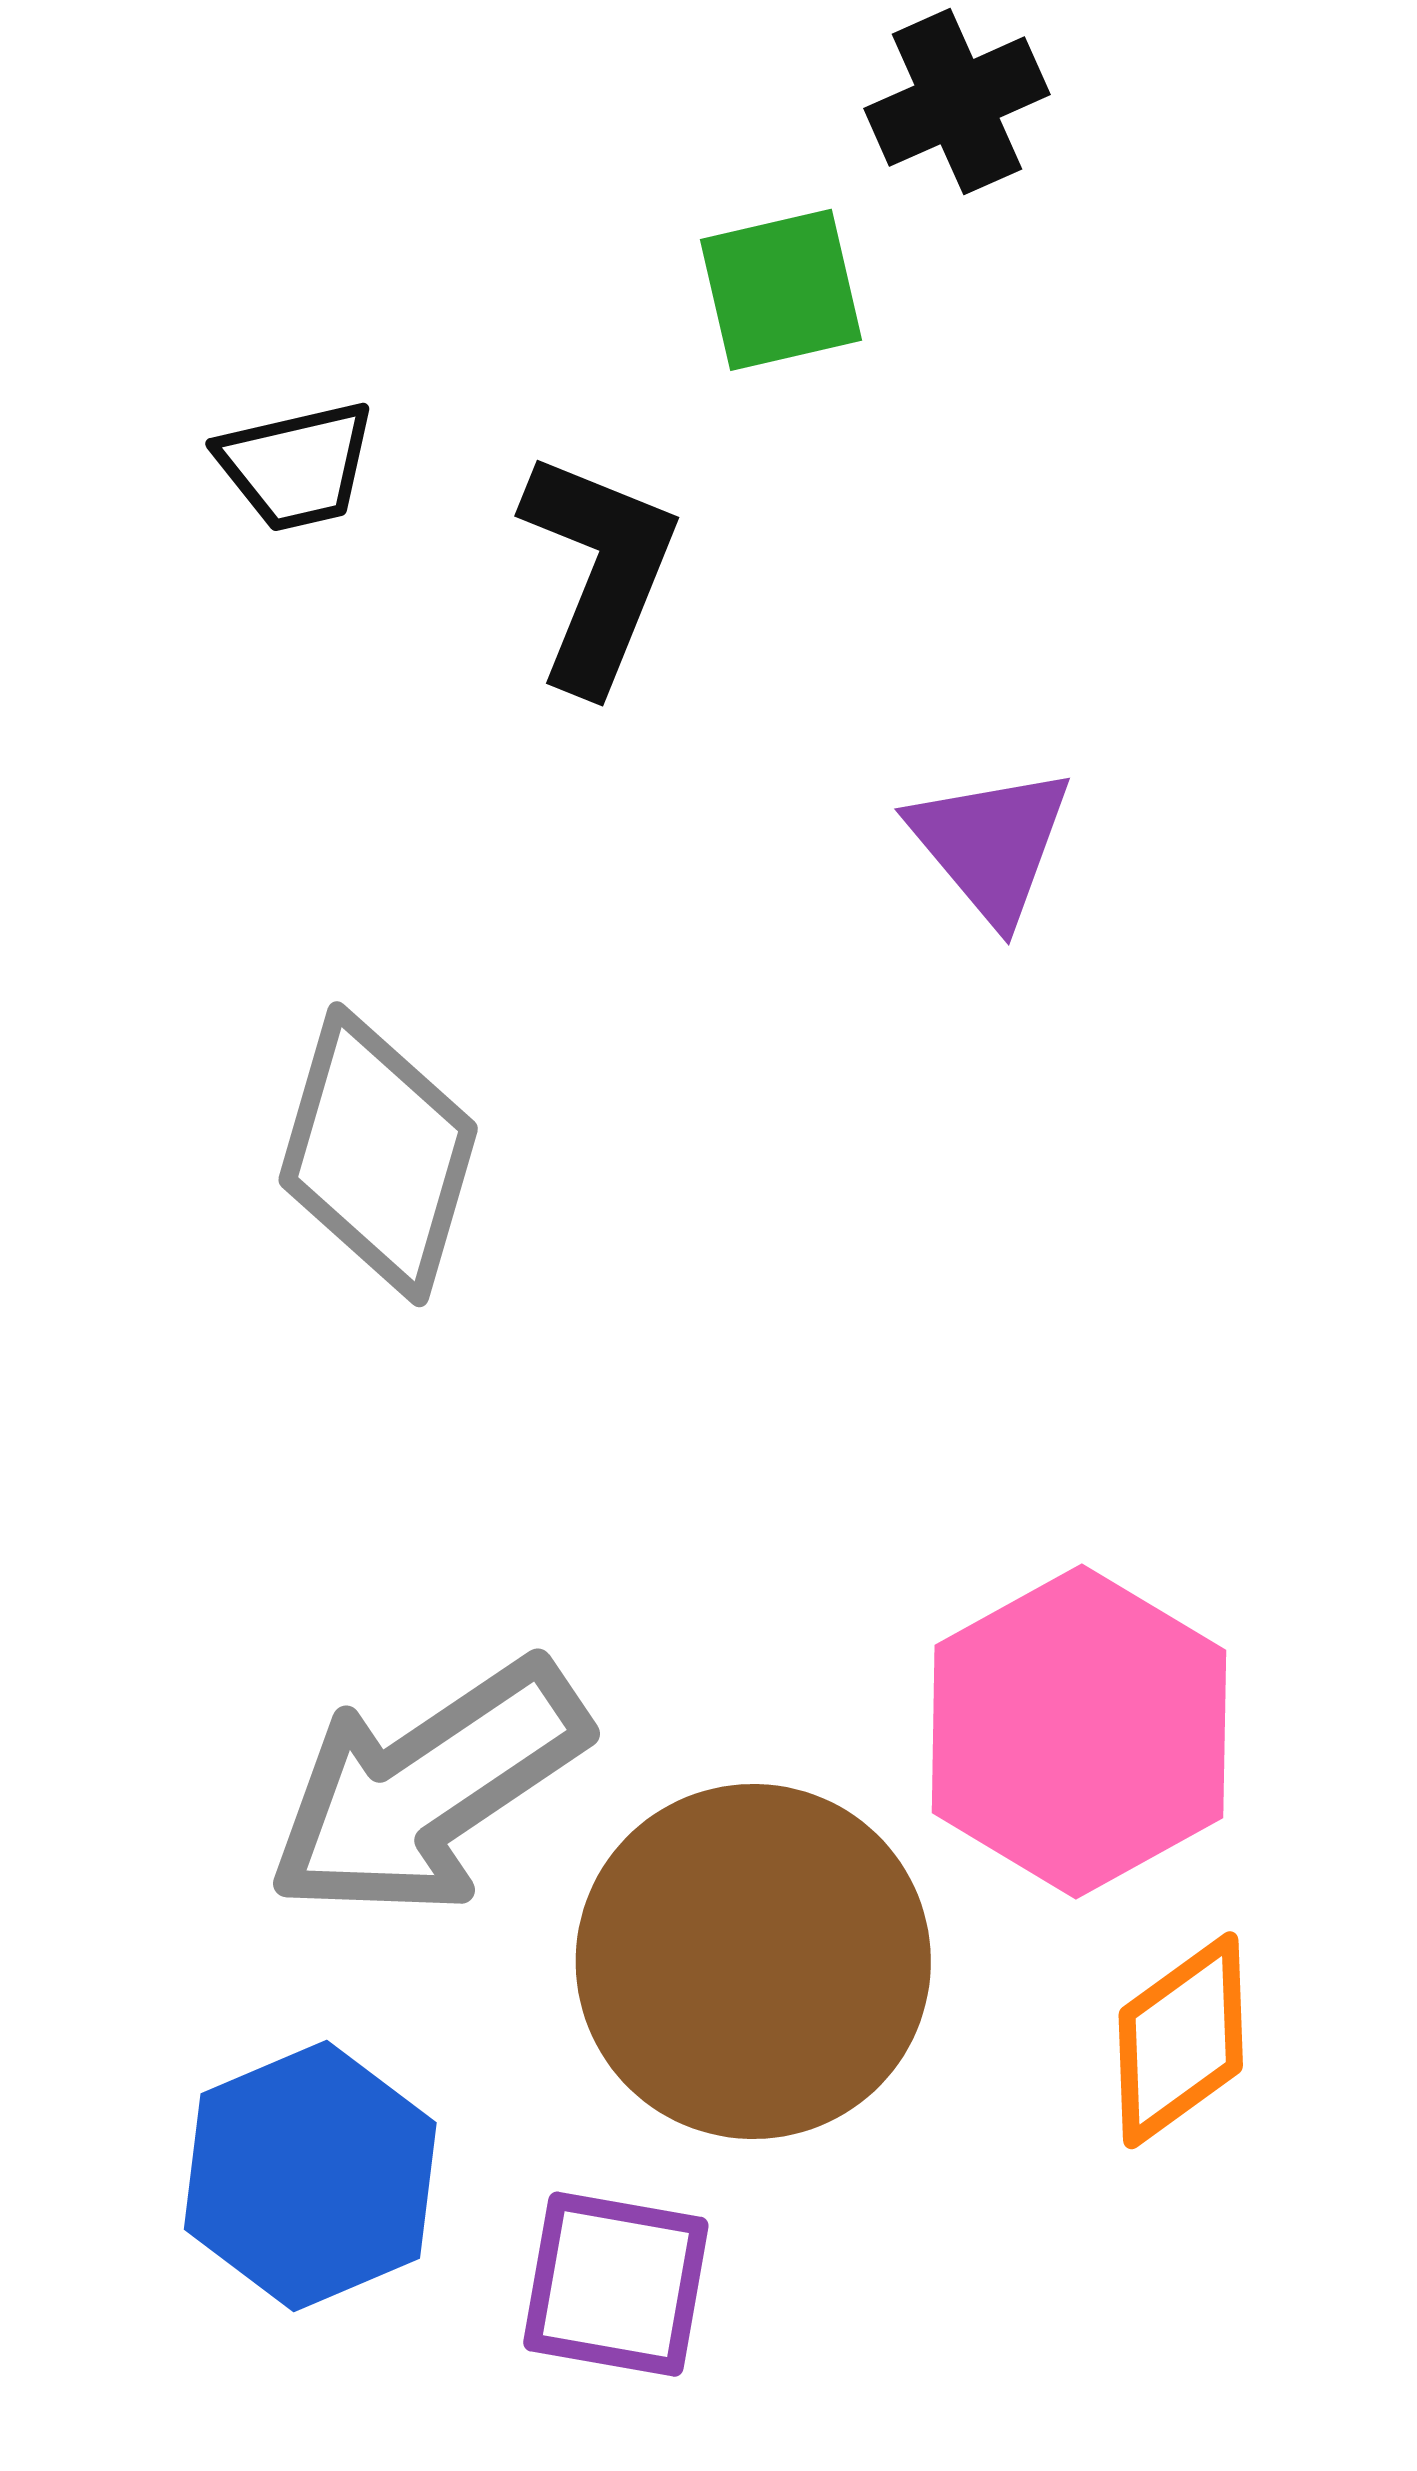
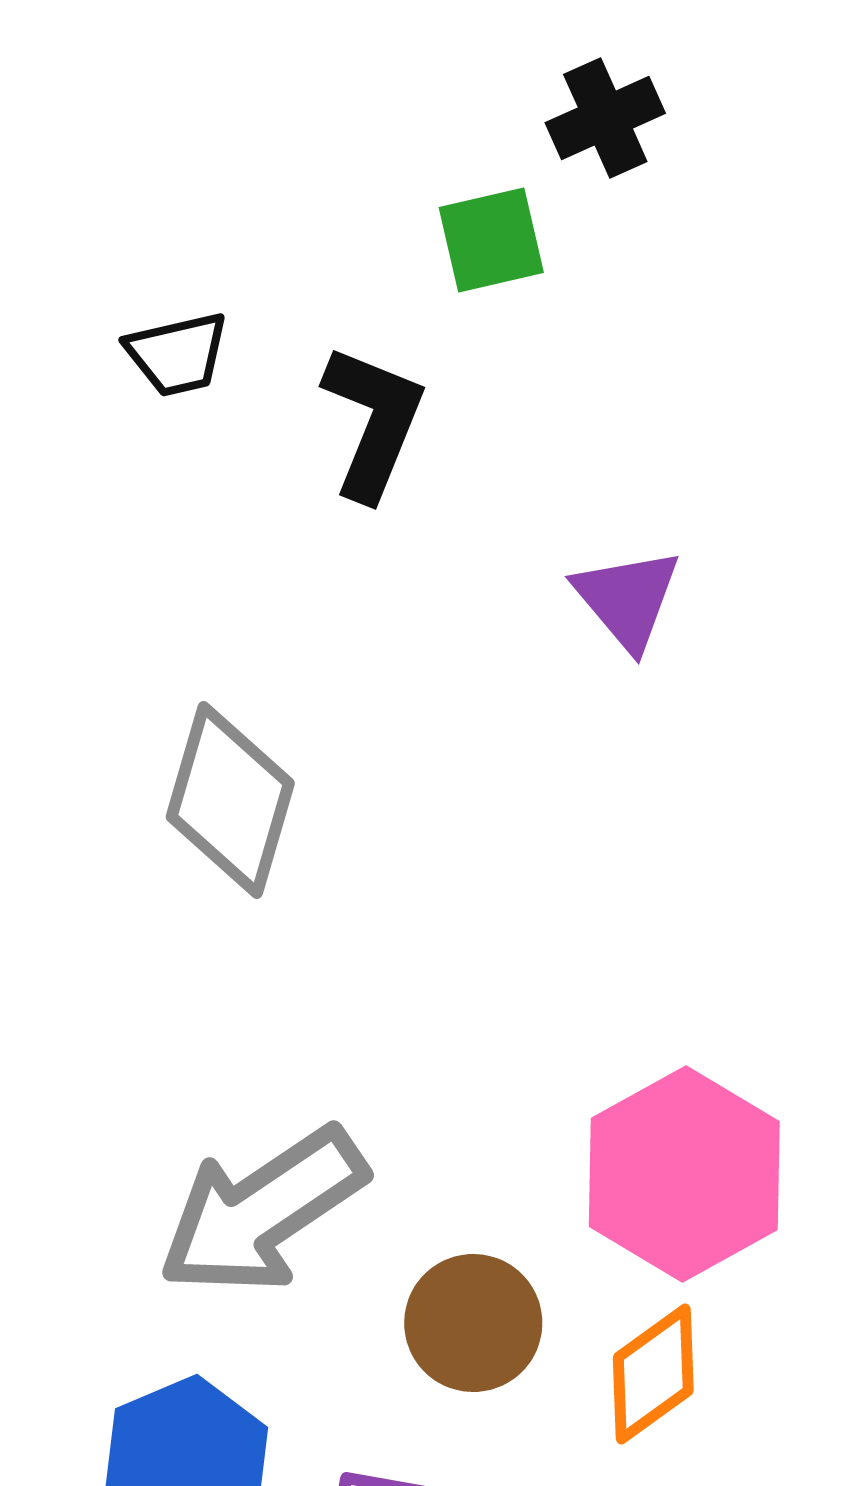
brown circle: (753, 1961) -> (473, 1323), size x0.6
orange diamond: (1181, 2040) -> (653, 1374), moved

